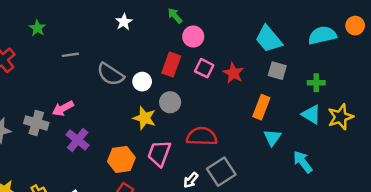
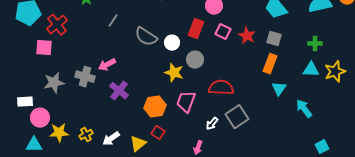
gray line: (70, 55) -> (113, 21), turned -48
gray square: (277, 71) -> (274, 39), moved
cyan triangle: (311, 114) -> (311, 70), turned -30

